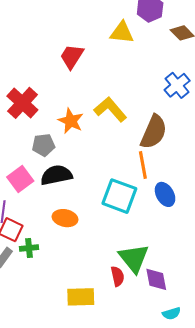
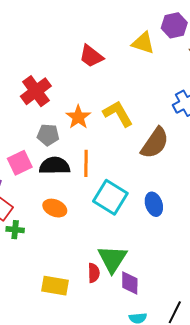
red trapezoid: (72, 56) -> (91, 56), turned -96
orange line: (143, 165) -> (86, 163), moved

